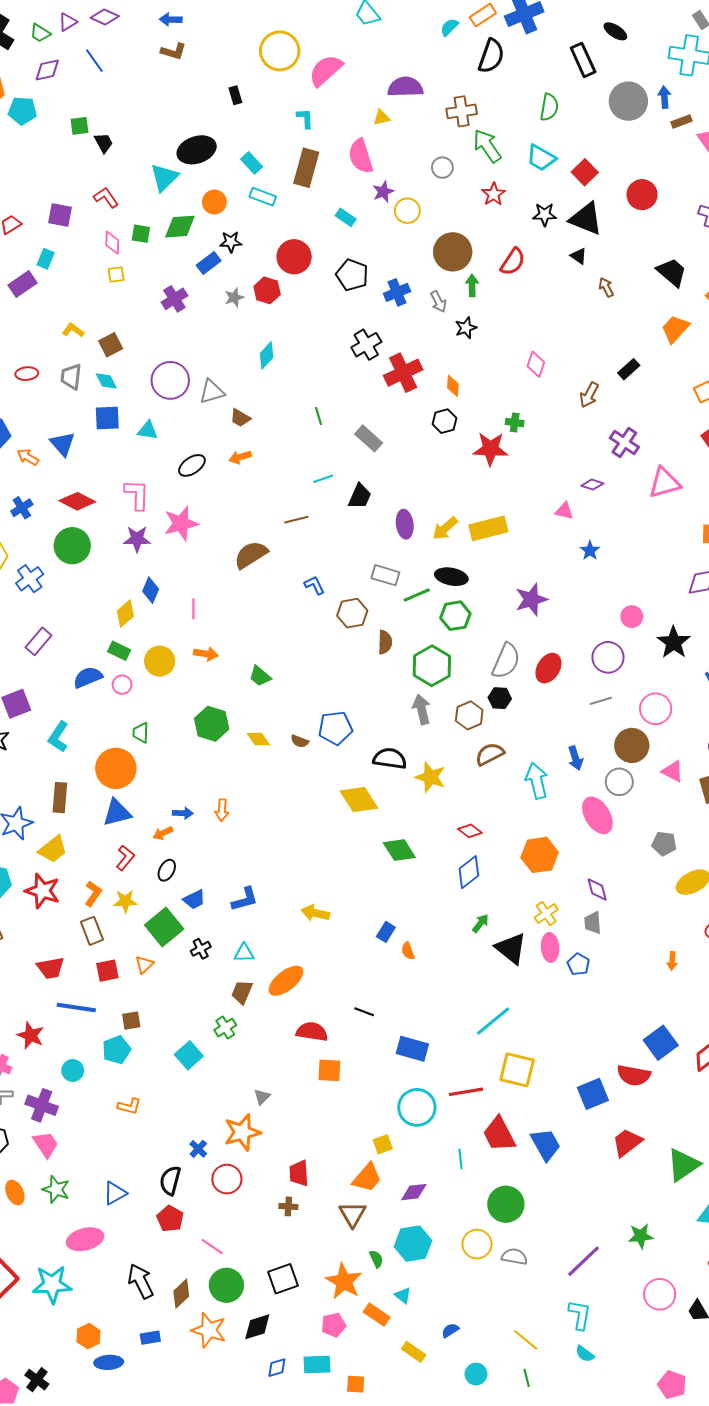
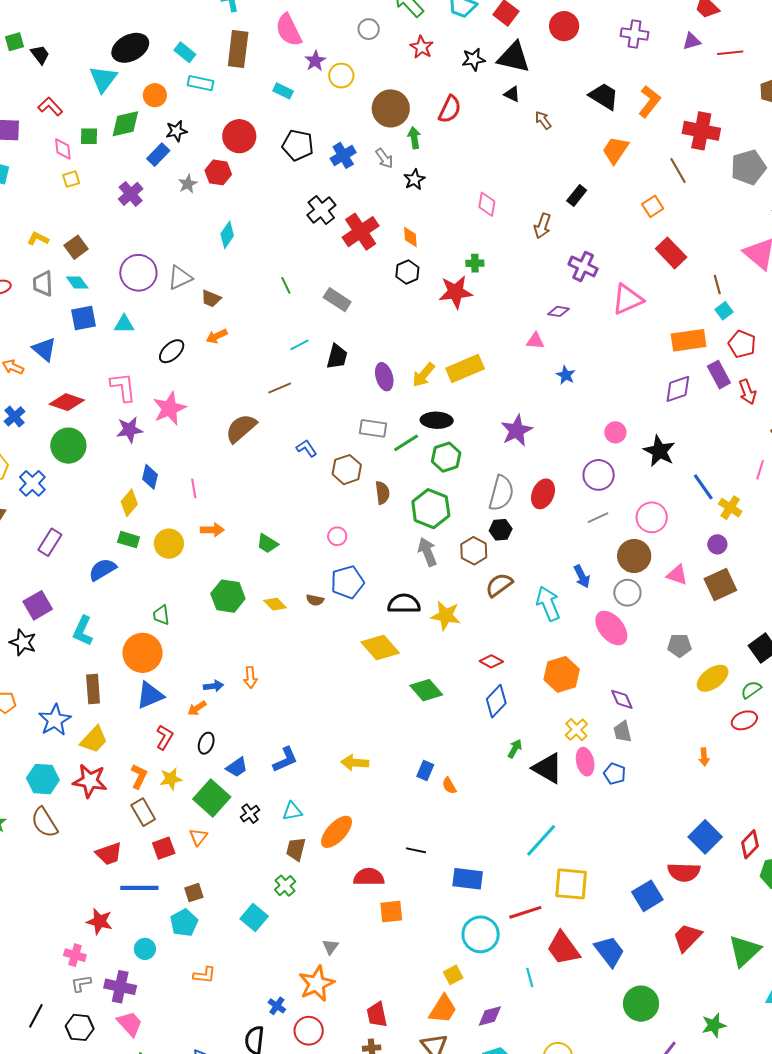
pink circle: (122, 685) -> (337, 536), moved
green circle: (506, 1204) -> (641, 1004), moved

